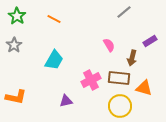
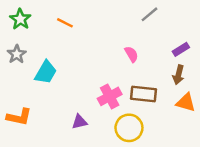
brown arrow: (132, 58) -> (178, 75), moved
cyan trapezoid: (54, 60) -> (46, 72), moved
orange triangle: (144, 88) -> (186, 102), moved
yellow circle: (120, 106) -> (129, 128), moved

